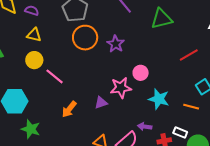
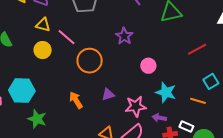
orange circle: (85, 38) -> (90, 61), moved
pink line: (55, 76) -> (67, 37), moved
pink star: (121, 88) -> (136, 106), moved
orange arrow: (69, 109) -> (76, 100), turned 108
purple arrow: (145, 127) -> (159, 118), moved

